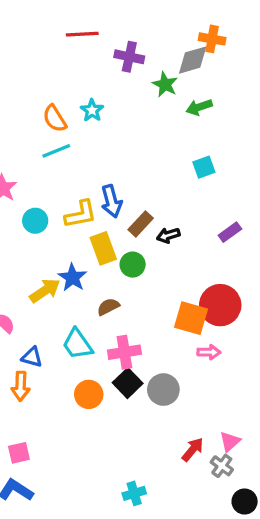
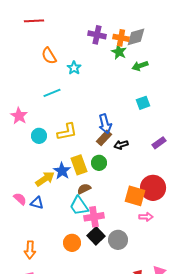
red line: (82, 34) -> (34, 21), moved
orange cross: (212, 39) -> (121, 38), moved
orange semicircle: (55, 118) -> (49, 56), moved
blue arrow: (111, 201) -> (105, 124), moved
yellow rectangle: (103, 248) -> (79, 165), moved
cyan trapezoid: (77, 344) -> (79, 206), moved
blue triangle: (32, 357) -> (37, 203), moved
orange arrow: (21, 386) -> (30, 250), moved

